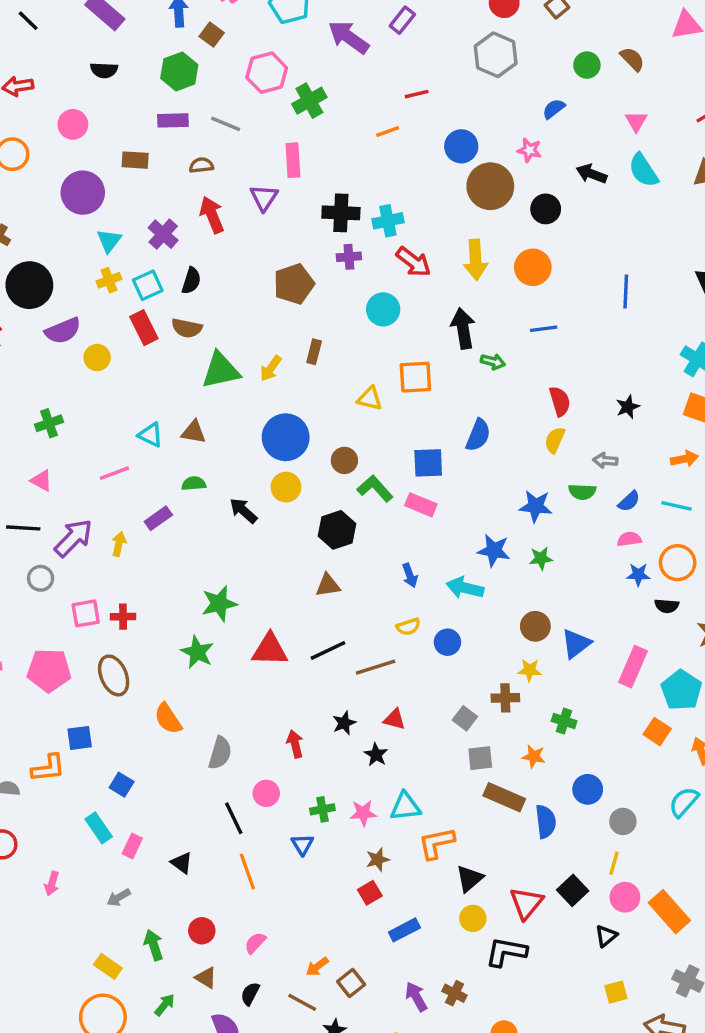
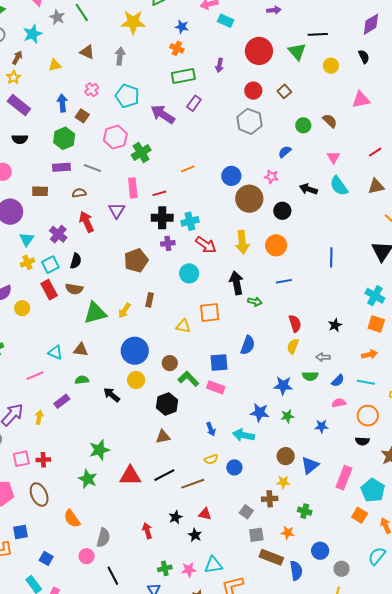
red line: (417, 94) -> (159, 193), moved
blue star: (638, 575) -> (322, 426), moved
pink circle: (266, 793) -> (87, 556), moved

